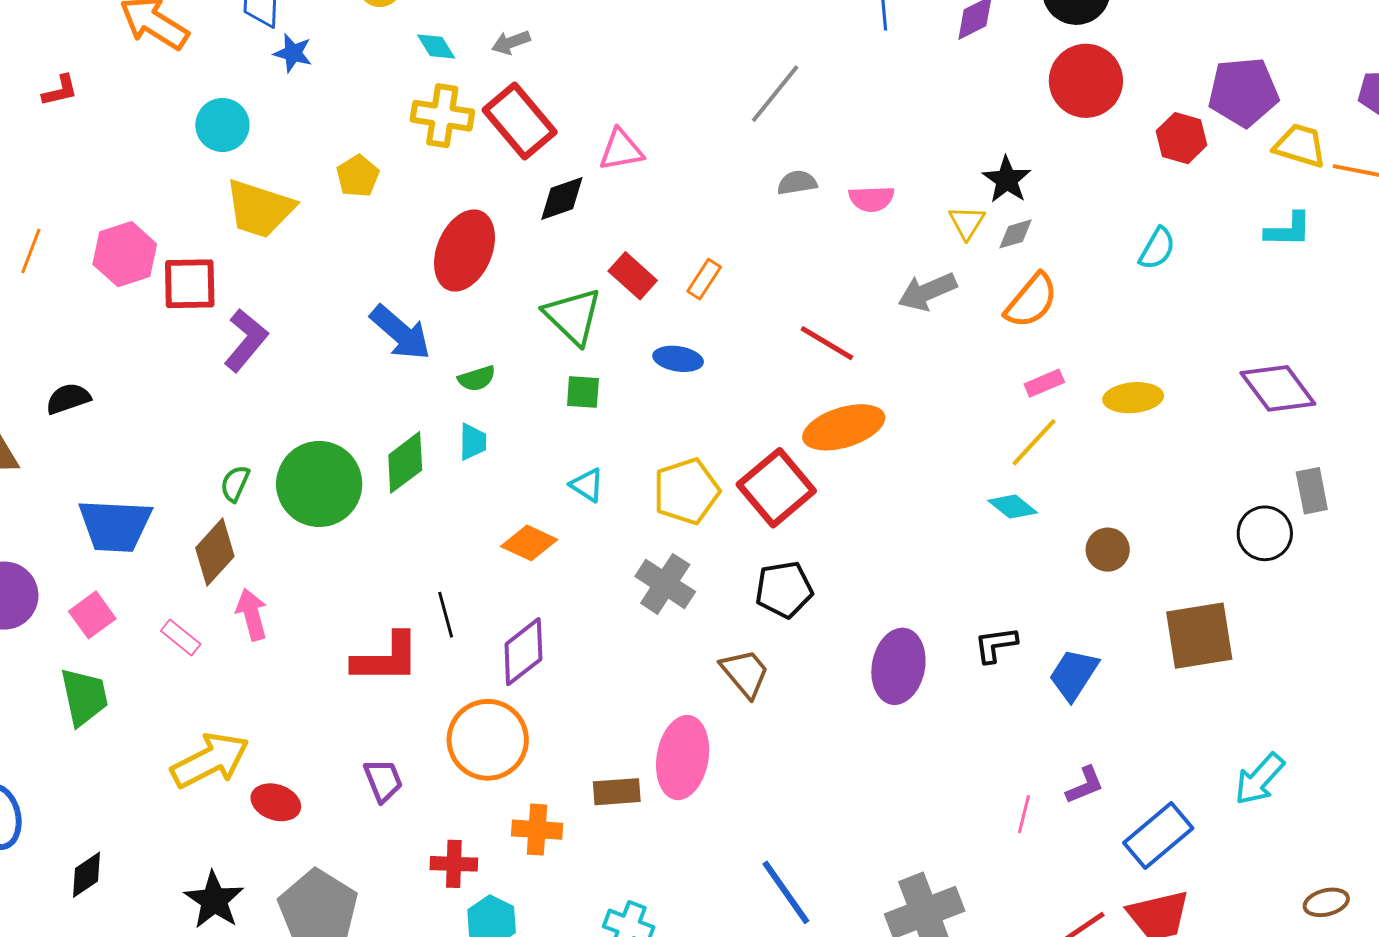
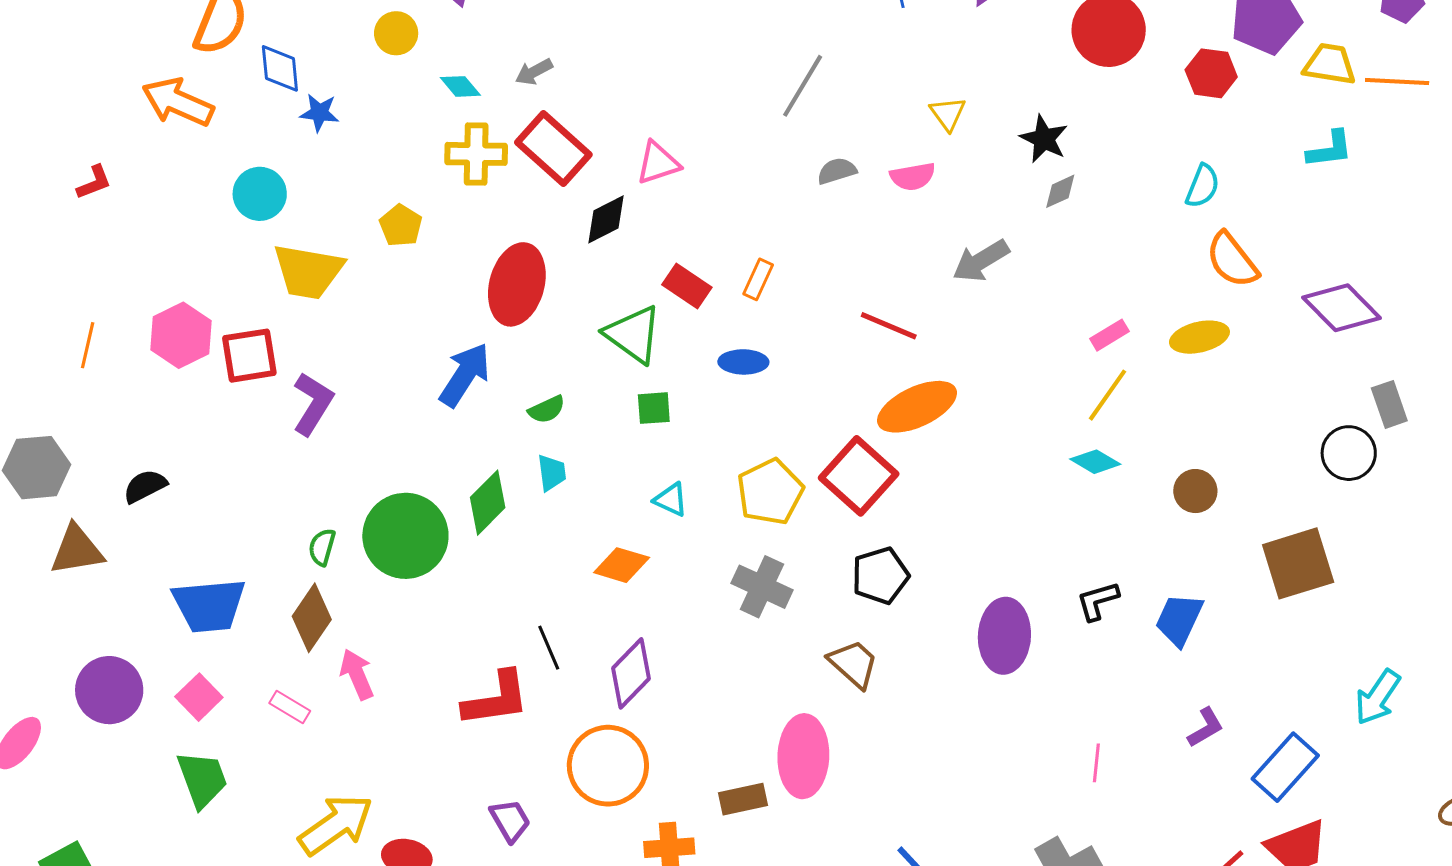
yellow triangle: (967, 222) -> (948, 114), moved
orange semicircle: (1031, 301) -> (1232, 260), moved, turned 110
blue arrow: (400, 333) -> (465, 375), turned -90
pink line: (1024, 814) -> (1096, 763), moved

